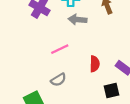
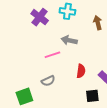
gray arrow: (78, 20) -> (69, 40), moved

